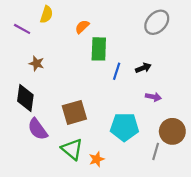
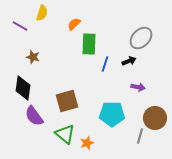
gray ellipse: (157, 22) -> (141, 38), moved

